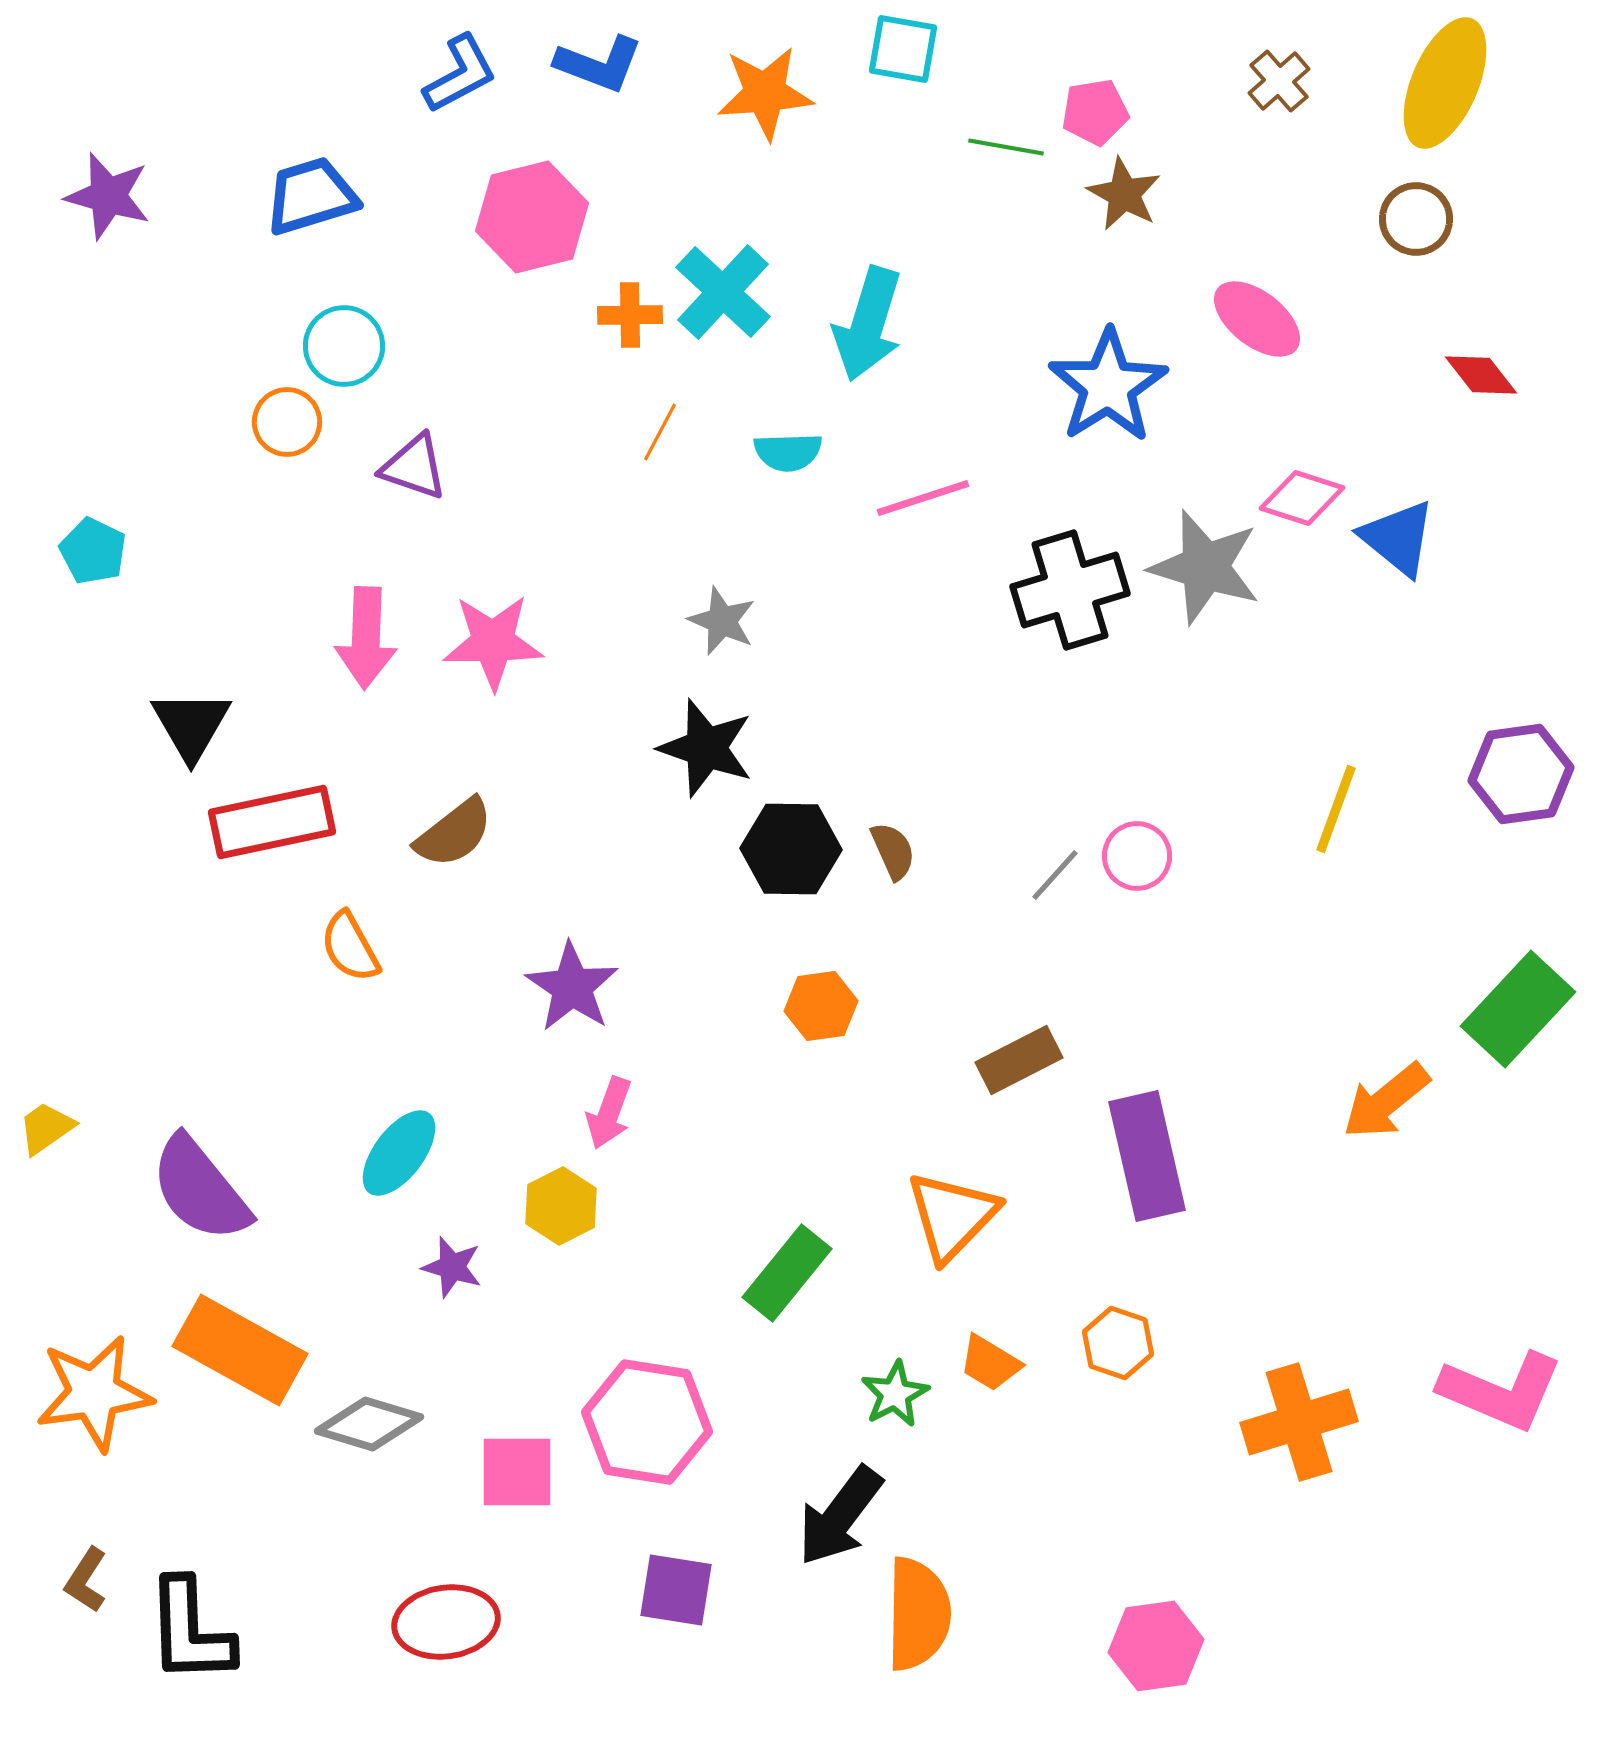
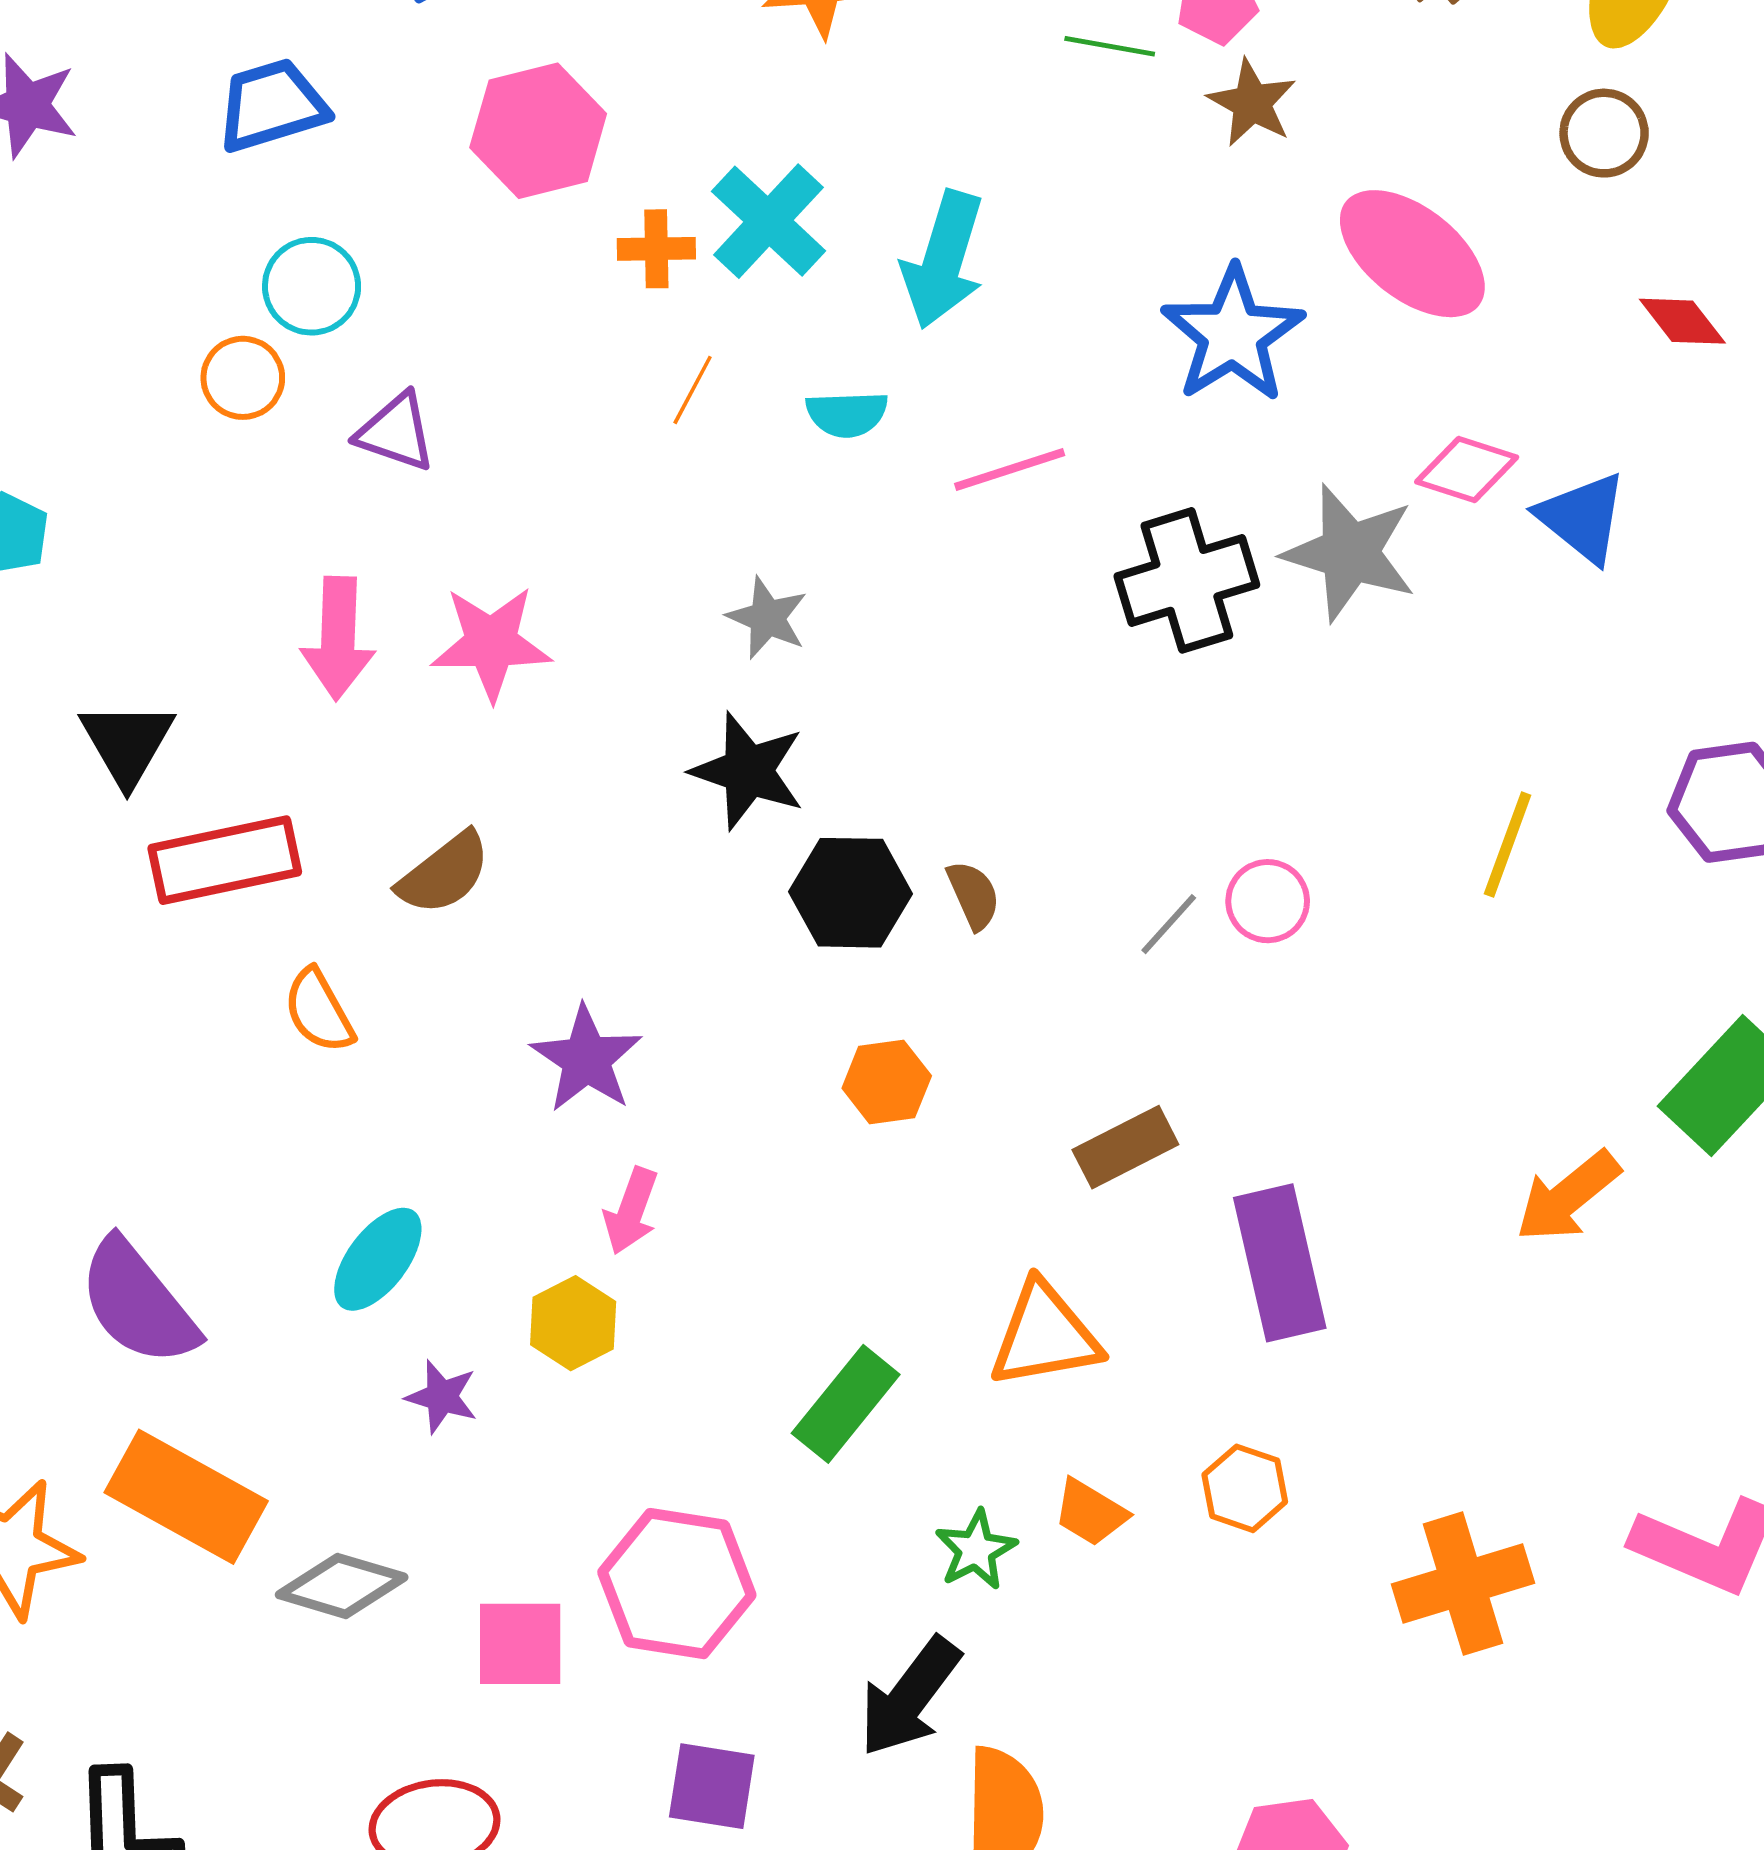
pink ellipse: (1257, 319) -> (1412, 254), size x1.4
orange triangle: (952, 1216) -> (1045, 1335), turned 36

